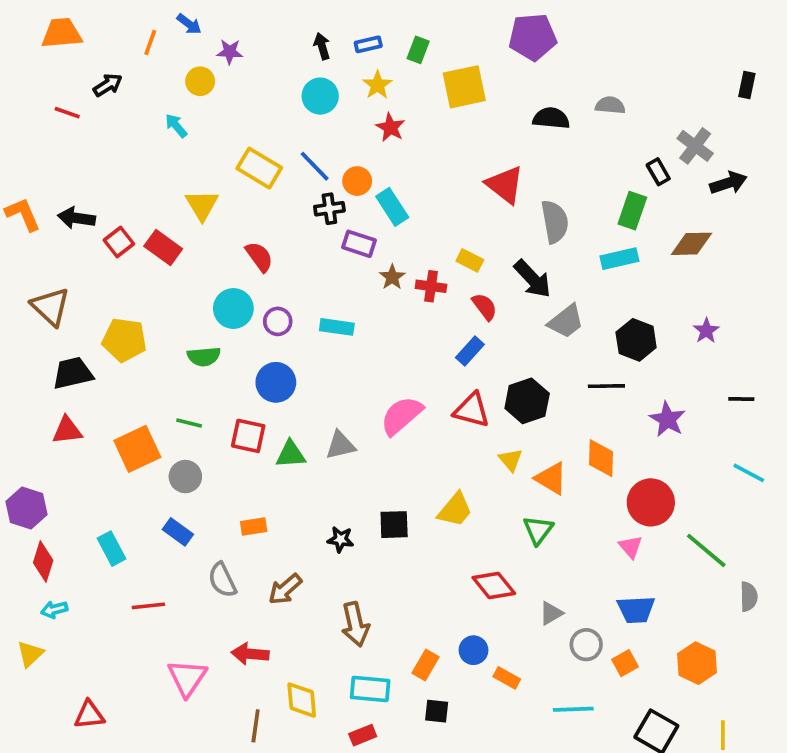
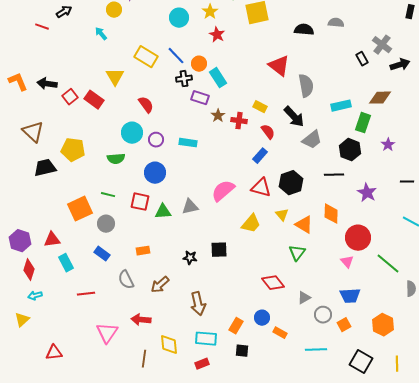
green rectangle: (632, 211) -> (363, 123), moved
red triangle: (67, 430) -> (52, 240), moved
yellow trapezoid: (455, 510) -> (251, 224), moved

